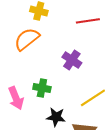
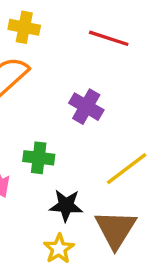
red line: (88, 21) -> (109, 38), turned 30

